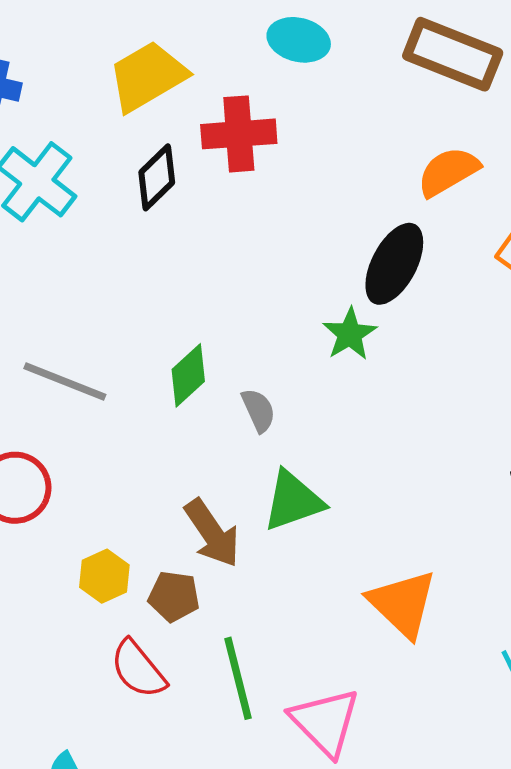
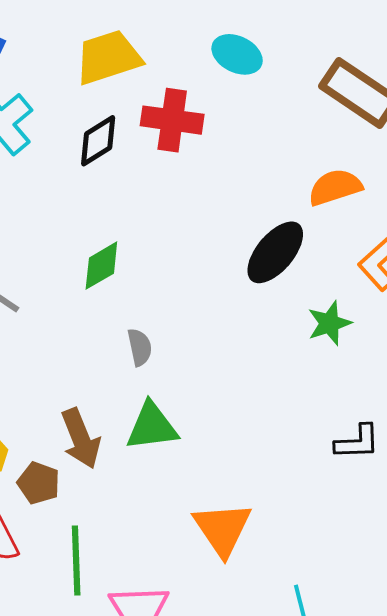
green star: (350, 334) -> (329, 323), moved
green diamond: (188, 375) -> (101, 266), moved

